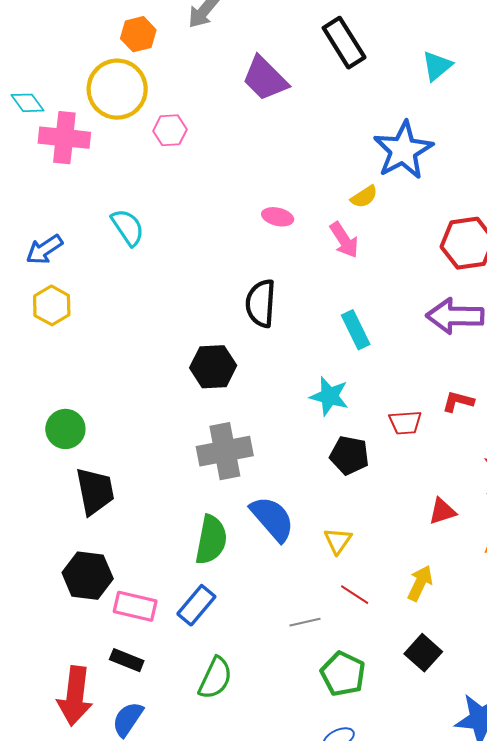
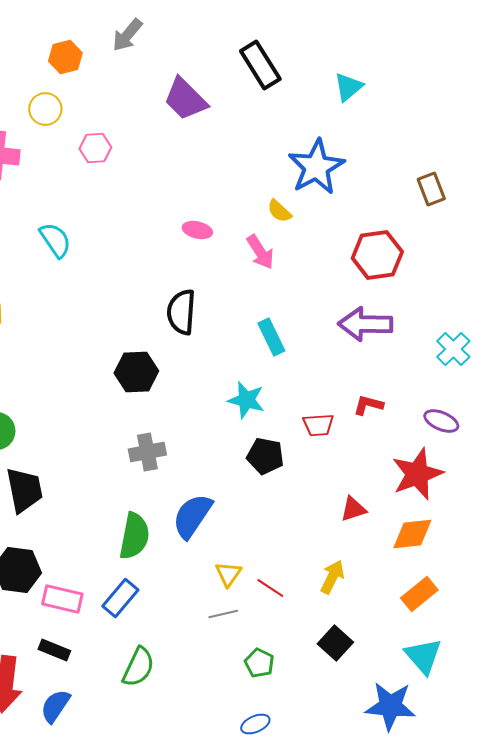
yellow circle: (117, 89) -> (45, 109), size x0.6
yellow semicircle: (364, 197) -> (279, 211), turned 76
gray cross: (225, 451) -> (147, 452), size x0.7
blue semicircle: (272, 519) -> (192, 516), turned -105
yellow triangle: (338, 541) -> (228, 574), moved
green pentagon: (343, 674) -> (259, 663), size x0.7

